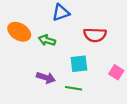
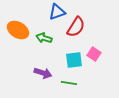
red semicircle: (95, 35) -> (76, 27), moved, turned -60
pink square: (116, 72) -> (94, 54), moved

